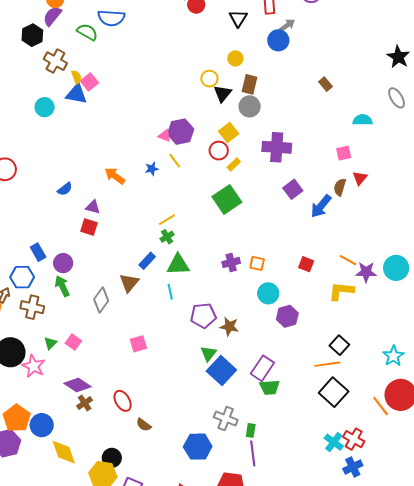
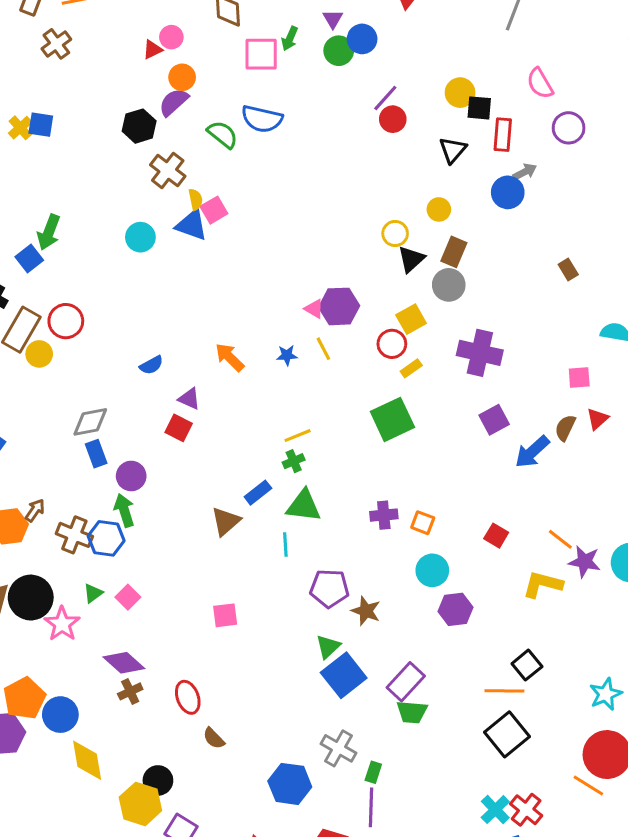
blue hexagon: (22, 277) -> (106, 538), moved
gray diamond: (101, 300) -> (90, 422), moved, turned 35
orange line: (381, 406) -> (588, 786), moved, turned -30

